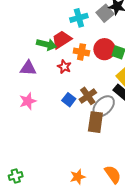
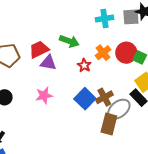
gray square: (105, 13) -> (131, 17), turned 30
red trapezoid: (62, 40) -> (39, 49), moved
orange cross: (81, 52) -> (103, 53), turned 35
blue square: (69, 100) -> (85, 99), size x1.5

